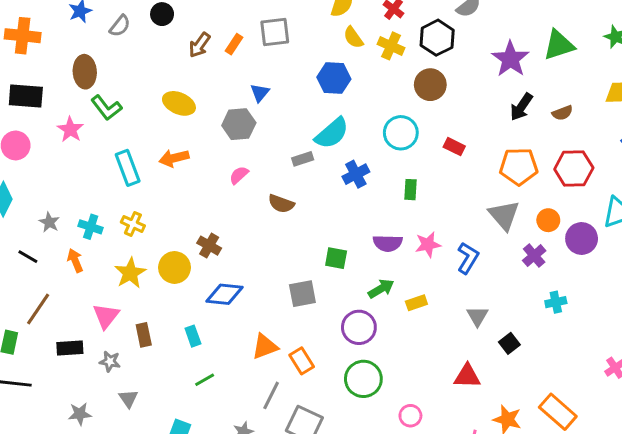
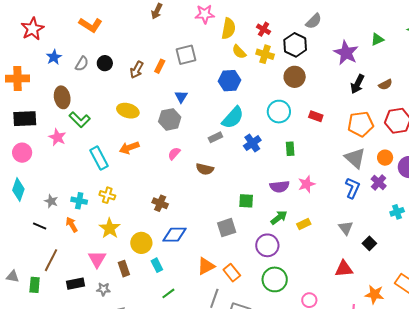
black circle: (162, 14) -> (105, 63), moved
green triangle: (559, 45) -> (377, 39), size x0.6
blue L-shape: (468, 258) -> (352, 188), moved
yellow circle: (174, 267) -> (141, 243), moved

